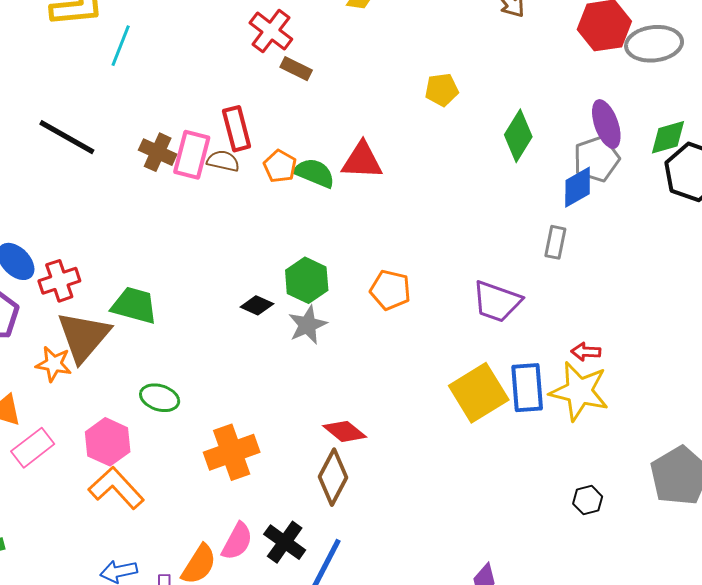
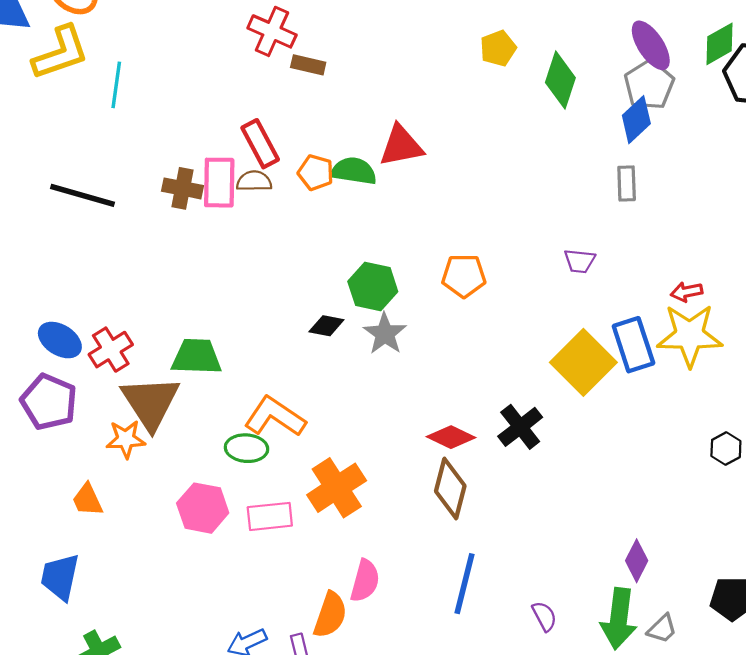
yellow pentagon: (442, 90) -> (498, 48), moved
purple trapezoid: (497, 302) -> (580, 261), size x0.6
pink rectangle: (33, 448) -> (270, 516), moved, turned 45
orange L-shape: (116, 488) -> (275, 417), moved
black cross: (285, 542) -> (520, 427), moved, turned 30

